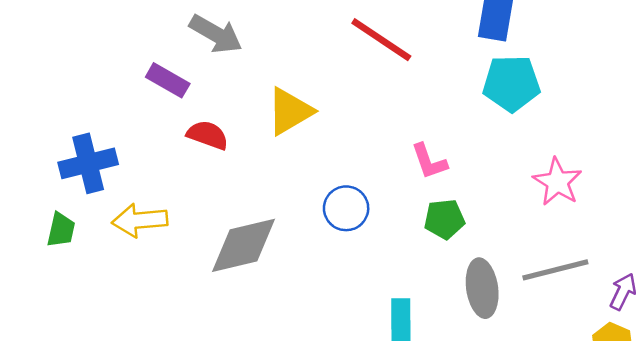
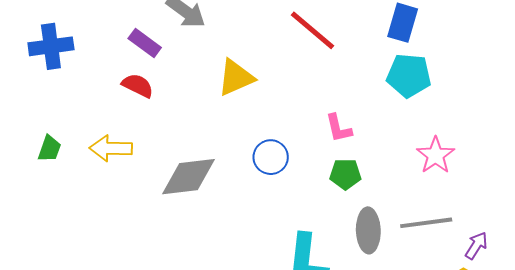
red semicircle: (208, 135) -> (138, 86), moved
blue cross: (88, 163) -> (51, 46), moved

